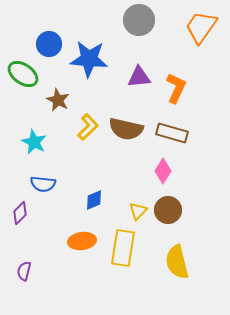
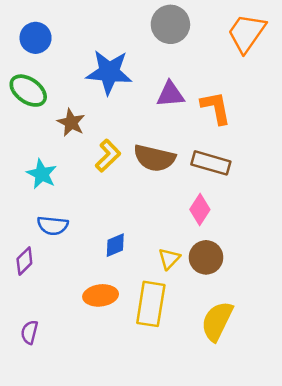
blue circle: (49, 44) -> (36, 38), moved
orange L-shape: (176, 88) -> (216, 108), turned -36
yellow semicircle: (177, 262) -> (217, 321), turned 40

